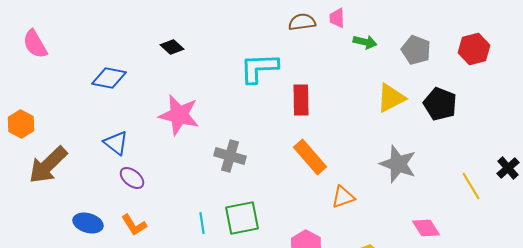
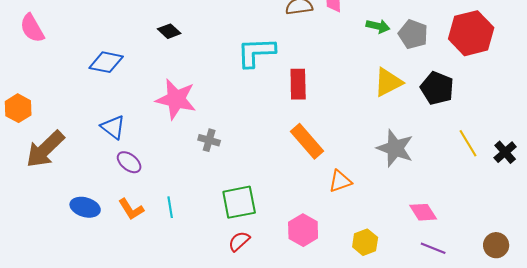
green arrow: (365, 42) -> (378, 26), moved
red hexagon: (474, 49) -> (471, 33), size x1.4
gray cross: (230, 156) -> (209, 140), moved, size x0.7
yellow line: (471, 186) -> (468, 143), moved
cyan line: (202, 223) -> (170, 207), moved

